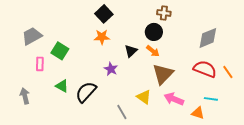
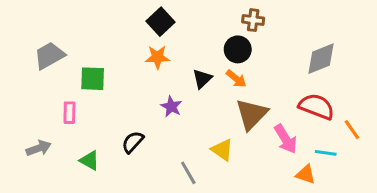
green square: (60, 51) -> (93, 79), turned -30
pink rectangle: (40, 64) -> (69, 113), moved
orange line: (228, 72) -> (352, 130), moved
green triangle: (62, 86) -> (90, 161), moved
black semicircle: (86, 92) -> (133, 142), size x0.7
gray arrow: (25, 96) -> (39, 148), turned 84
pink arrow: (174, 99) -> (286, 139), moved, turned -144

